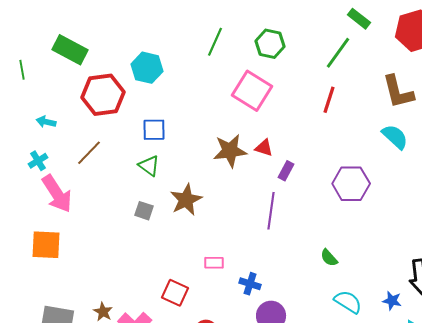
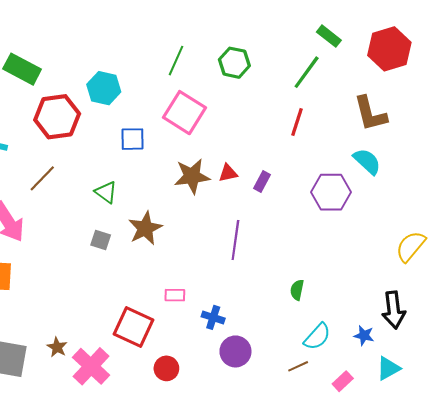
pink square: (252, 91) -> (184, 113), moved
blue square: (154, 130) -> (132, 139), moved
red triangle: (264, 148) -> (228, 173), turned -30
purple rectangle: (286, 171) -> (262, 182), moved
purple hexagon: (351, 184) -> (331, 192), moved
green semicircle: (329, 258) -> (297, 290), turned 54
red square: (175, 293) -> (134, 327), size x1.4
cyan semicircle: (348, 302) -> (317, 337), turned 100

